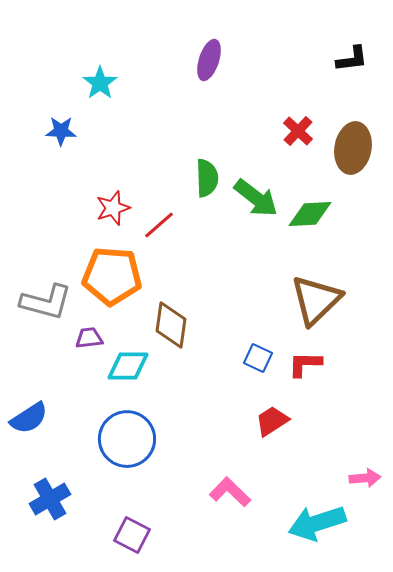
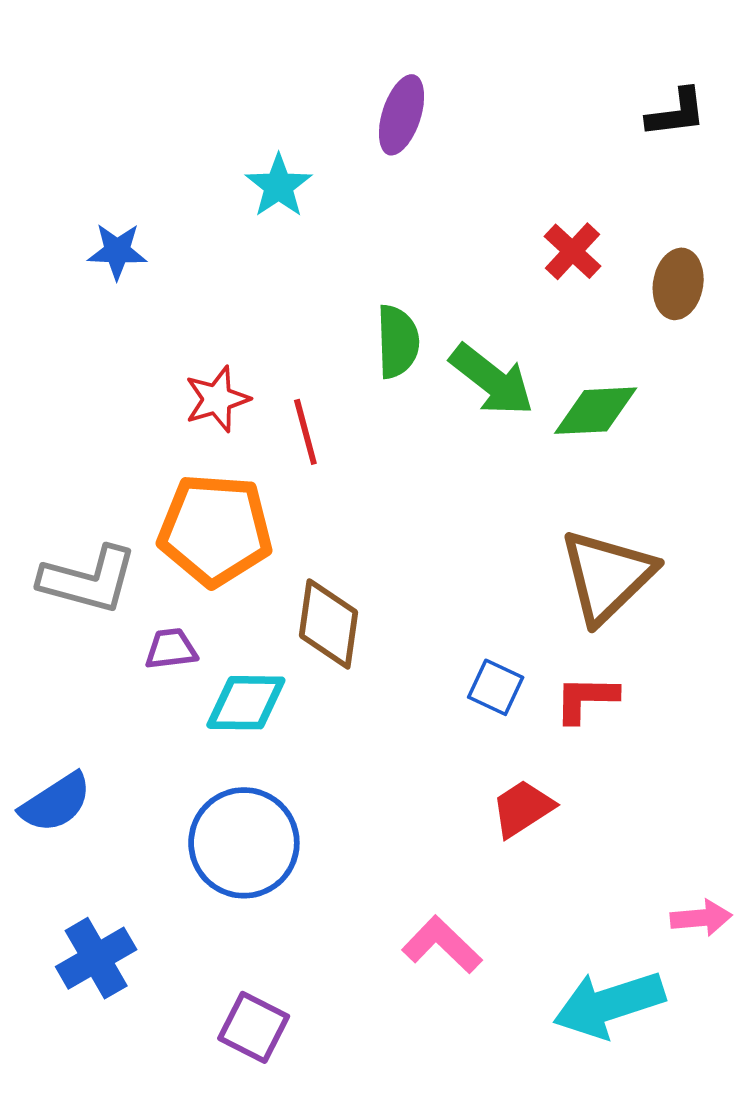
cyan star: (100, 83) -> (279, 186), moved
brown ellipse: (353, 148) -> (678, 284), size x0.7
red line: (159, 225) -> (305, 432), turned -64

